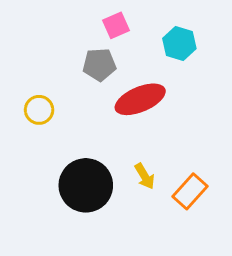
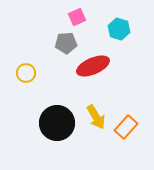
yellow arrow: (145, 176) -> (96, 117), size x1.4

